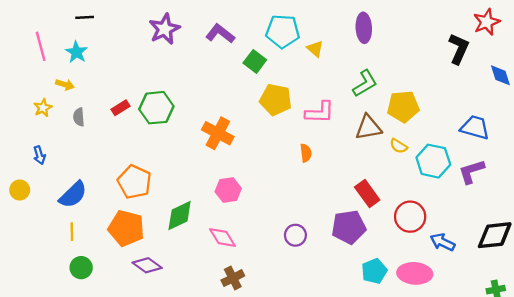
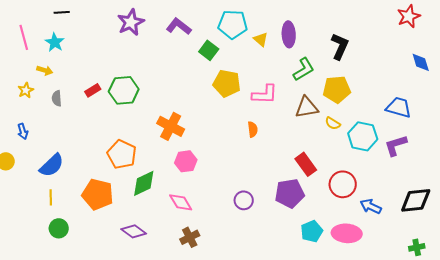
purple ellipse: (364, 28) -> (289, 34), moved
black L-shape: (459, 49) -> (340, 46), moved
orange cross: (218, 133) -> (171, 126), moved
orange pentagon: (134, 182) -> (122, 154), moved
purple diamond: (147, 265) -> (134, 231), moved

